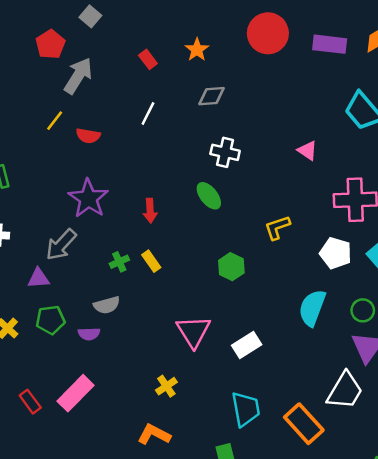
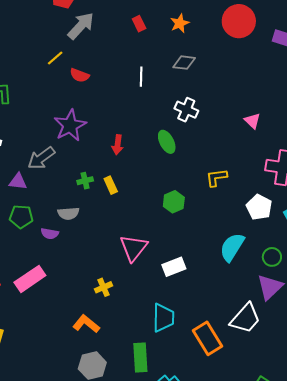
white line: (148, 114) -> (141, 77), moved, turned -36

